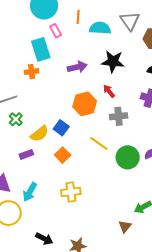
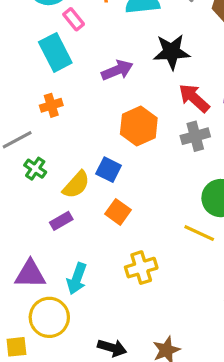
orange cross: (32, 72) -> (51, 105), moved
red arrow: (109, 91) -> (194, 98), moved, size x1.5
yellow line: (99, 143) -> (199, 233), moved

